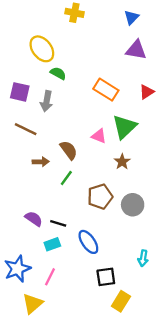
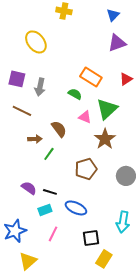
purple triangle: (136, 50) -> (117, 43), turned -30
green semicircle: (58, 73) -> (75, 94), moved
brown star: (122, 162) -> (105, 139), size x1.5
green line: (66, 178) -> (49, 154), moved
gray circle: (133, 205) -> (126, 176), moved
blue ellipse: (88, 242) -> (76, 208), turned -30
cyan arrow: (143, 258) -> (123, 222), size x1.5
pink line: (50, 277) -> (53, 234), moved

